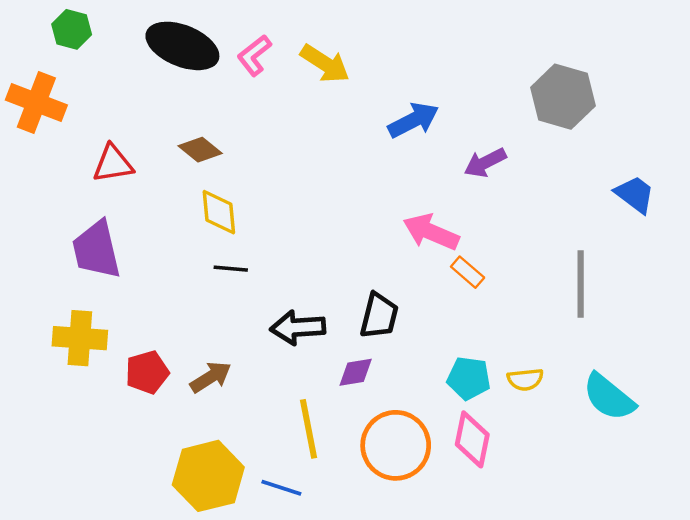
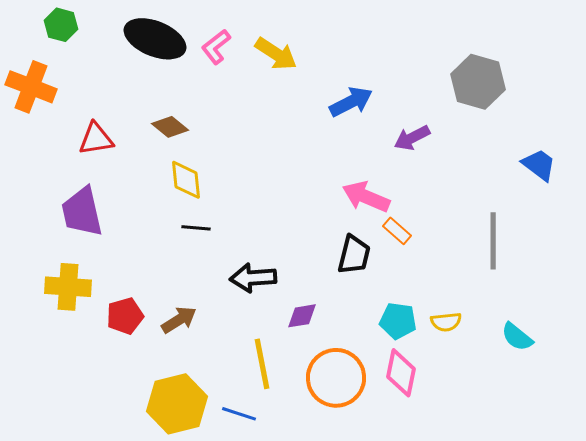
black trapezoid: (379, 316) -> (354, 255), moved
cyan semicircle: (609, 397) -> (517, 337), size x0.7

